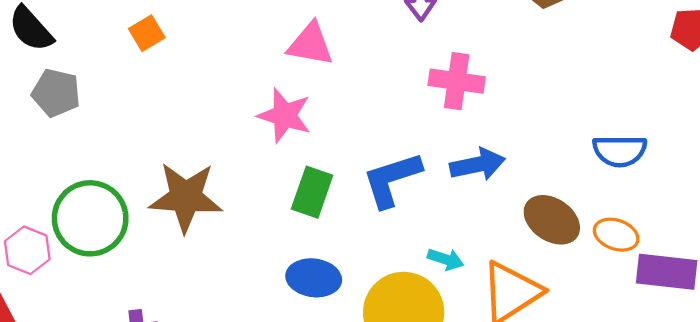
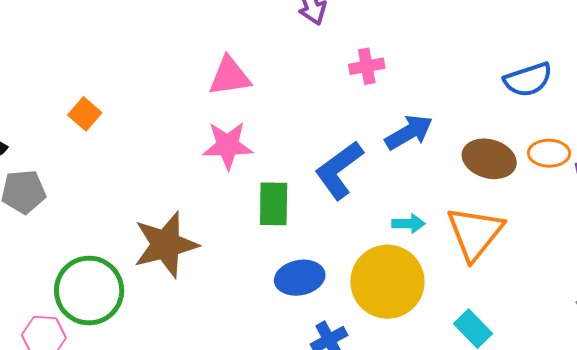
pink cross: (457, 81) -> (367, 66), size x0.7

